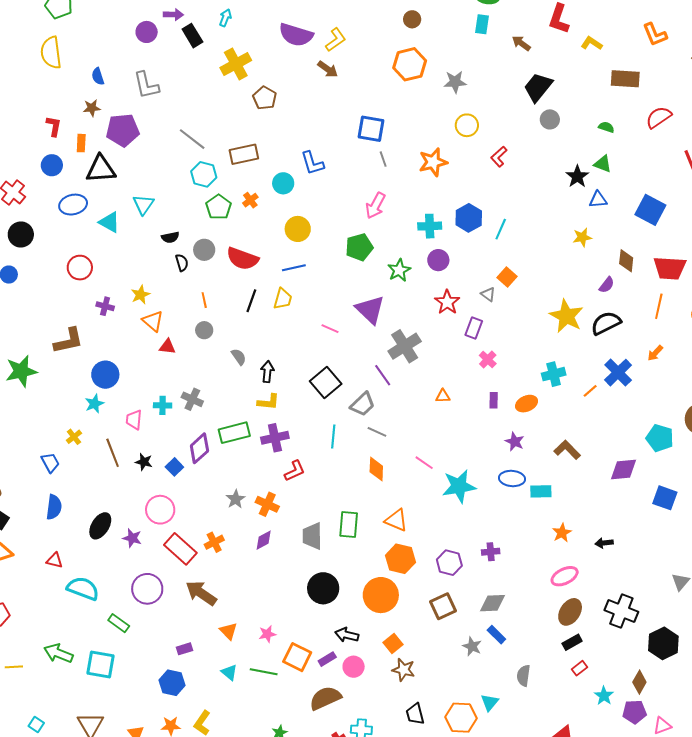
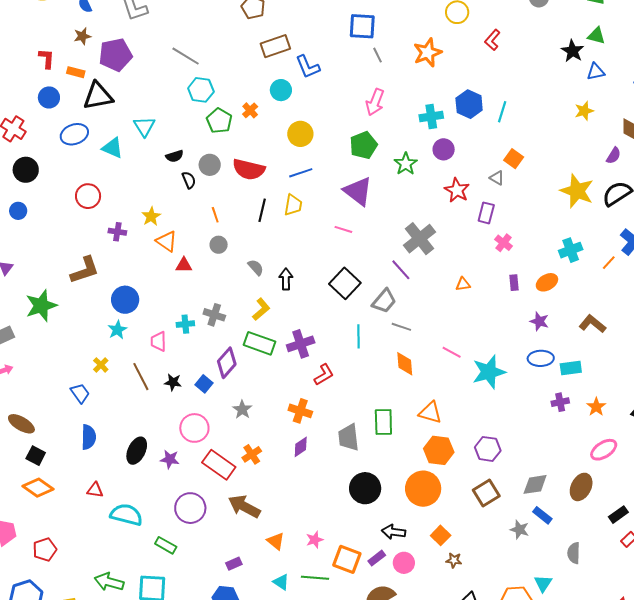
orange rectangle: (81, 143) -> (76, 72), turned -72
brown rectangle: (244, 154) -> (275, 46), moved
purple triangle: (370, 310) -> (358, 191), moved
yellow L-shape: (268, 402) -> (261, 309), moved, turned -40
green rectangle: (234, 433) -> (260, 343), turned 40
gray star: (236, 499) -> (242, 409), moved
purple cross: (491, 552) -> (560, 402), moved
brown ellipse: (570, 612) -> (581, 487), moved
brown star: (403, 670) -> (454, 560), size x0.7

